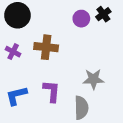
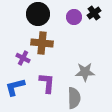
black circle: (17, 15) -> (38, 14), moved
purple cross: (13, 52) -> (23, 58), moved

